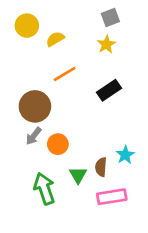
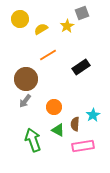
yellow star: (106, 44) -> (67, 26), moved
orange circle: (58, 144) -> (54, 107), moved
green triangle: (78, 175) -> (58, 130), turned -32

